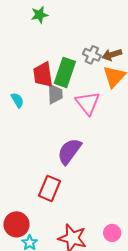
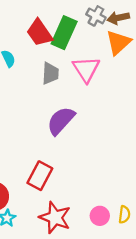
red trapezoid: (43, 75) -> (40, 33), turned -32
gray trapezoid: (55, 94) -> (50, 73), moved
red rectangle: (49, 188) -> (40, 176), moved

